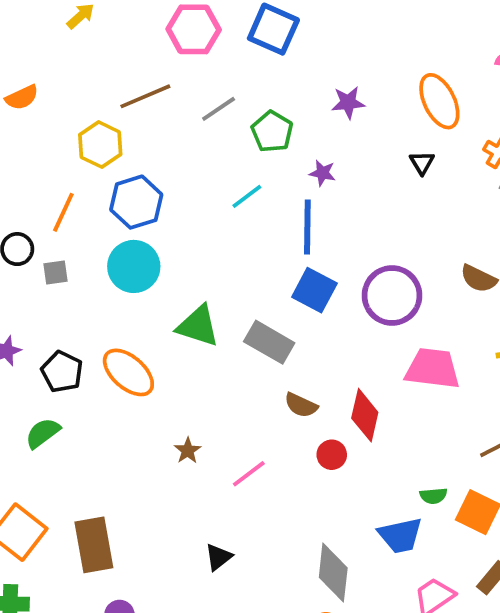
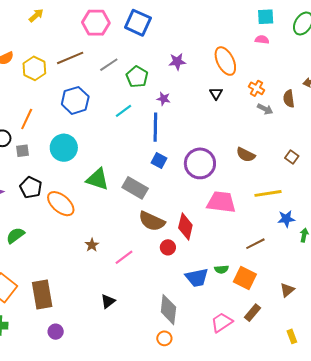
yellow hexagon: (100, 145) -> (34, 68), moved
blue hexagon: (136, 202) -> (75, 100), moved
blue square: (314, 290) -> (159, 161), size x0.7
black pentagon: (62, 372) -> (31, 187), moved
brown semicircle: (301, 405) -> (152, 221), size x1.5
blue trapezoid: (400, 535) -> (197, 278), moved

